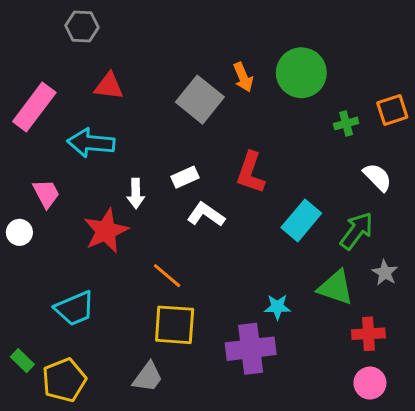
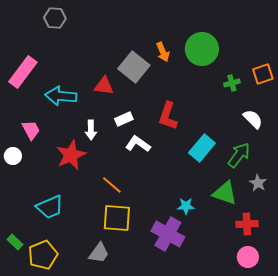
red triangle: (109, 86) -> (104, 86), moved
purple cross: (251, 349) -> (168, 234), turned 36

